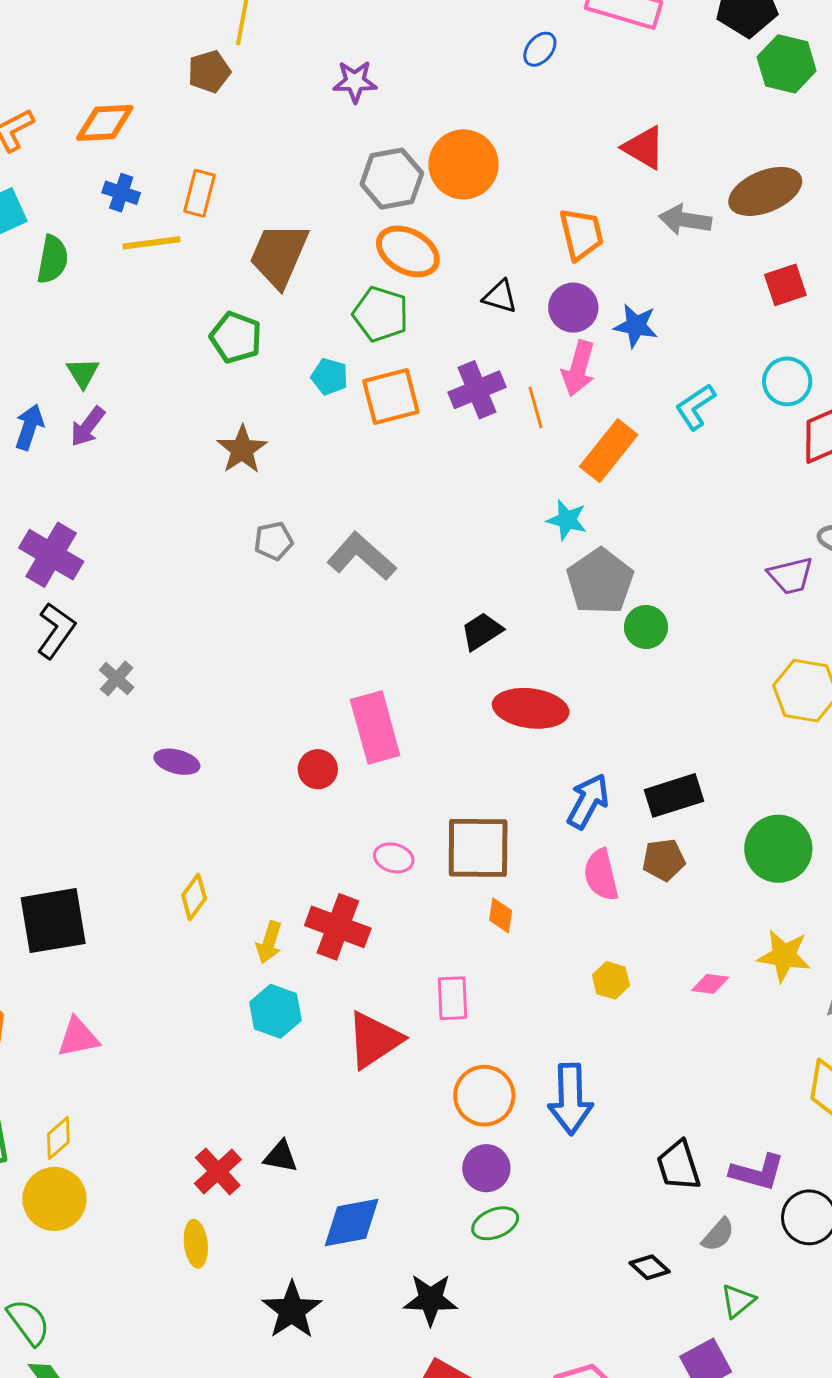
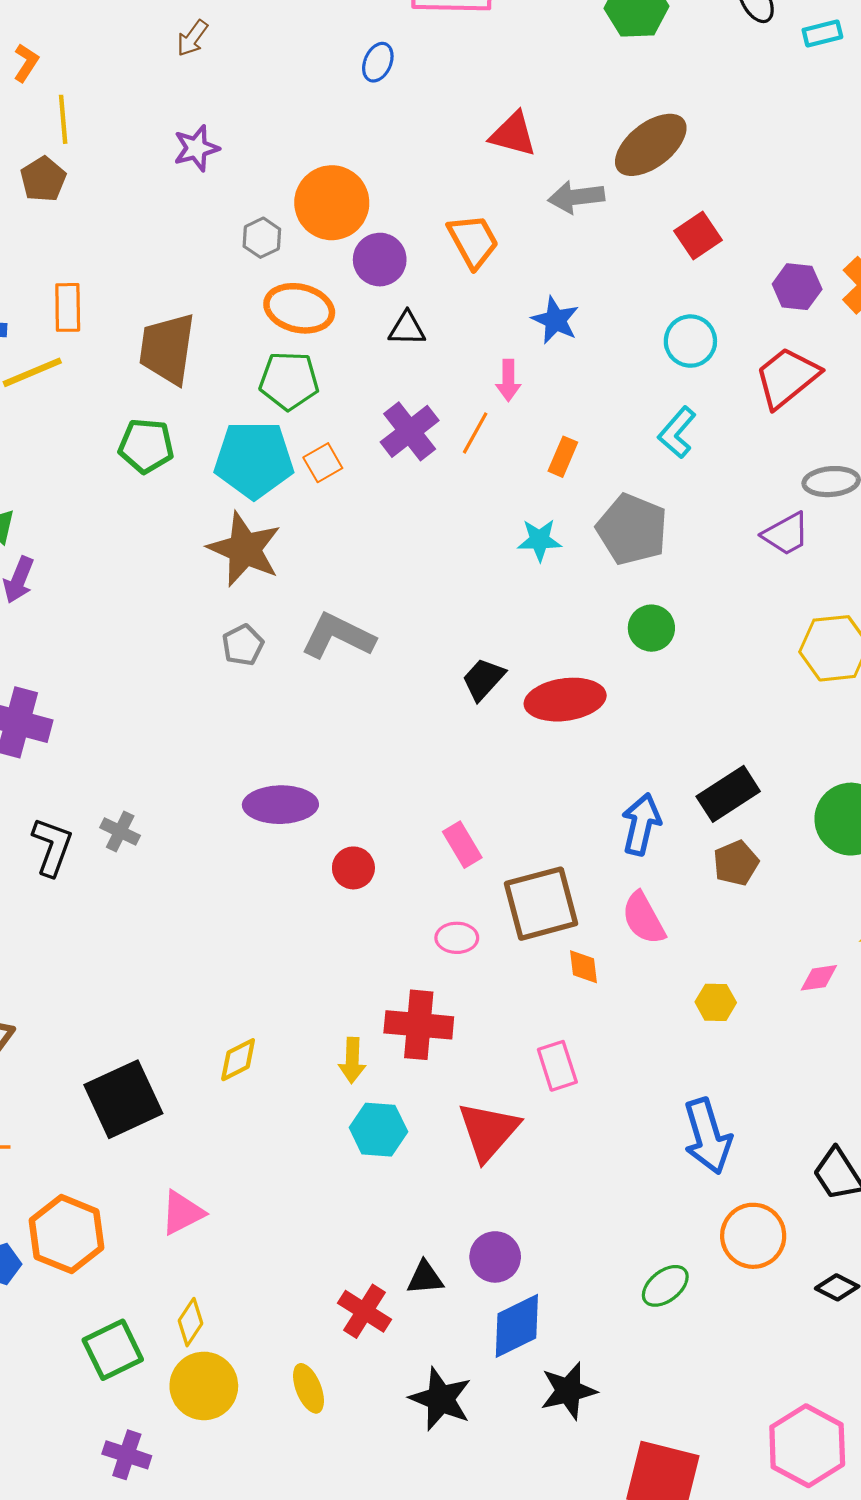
gray hexagon: (392, 179) -> (262, 238), size x0.6
purple circle: (573, 308) -> (380, 260), moved
blue star: (636, 326) -> (555, 320), turned 30
pink arrow: (578, 368) -> (508, 380), size x0.7
cyan pentagon: (330, 377) -> (254, 460), size x2.0
cyan circle: (787, 381) -> (690, 341), moved
orange square: (391, 397) -> (323, 463), size x0.6
orange line: (536, 407) -> (475, 433), turned 60
cyan L-shape: (695, 407) -> (677, 432), moved
brown star: (242, 449) -> (245, 549), moved, size x1.4
orange rectangle: (609, 451) -> (563, 457), size x0.6
gray pentagon: (600, 581) -> (632, 529), moved
black L-shape: (56, 630) -> (52, 847), moved
red ellipse: (531, 708) -> (565, 700), moved
pink rectangle: (375, 728) -> (462, 845), moved, size x0.6
purple ellipse: (177, 762) -> (280, 805), moved, size x1.5
pink semicircle: (601, 875) -> (643, 918), moved
yellow diamond: (194, 897) -> (238, 1060), moved, turned 42
orange circle: (484, 1096) -> (753, 1236), moved
purple circle: (486, 1168) -> (495, 1257), moved
yellow ellipse: (196, 1244) -> (308, 1388), moved
black star: (431, 1299) -> (568, 1391), moved
black star: (292, 1310) -> (441, 1399), moved

